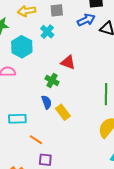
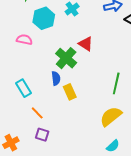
green cross: (52, 80) -> (66, 58), size x1.5
cyan rectangle: (17, 119) -> (23, 88), turned 48

